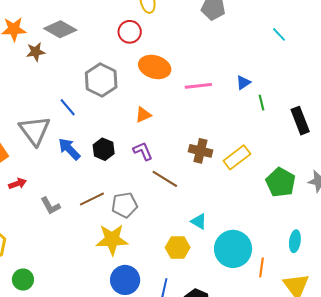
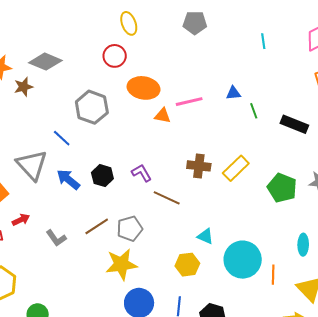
cyan line: (279, 34) -> (263, 41), turned 42
blue triangle: (243, 83) -> (233, 93), turned 35
orange triangle: (143, 115) -> (163, 116), moved, turned 42
black rectangle: (300, 121) -> (294, 124), turned -40

